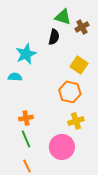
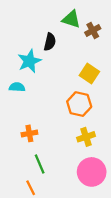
black semicircle: (54, 37) -> (50, 42), moved
green line: (26, 139) -> (40, 164), moved
pink circle: (62, 147) -> (92, 172), moved

